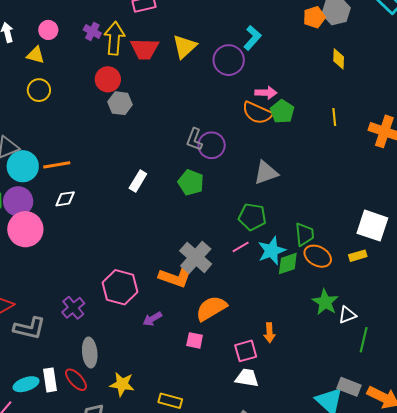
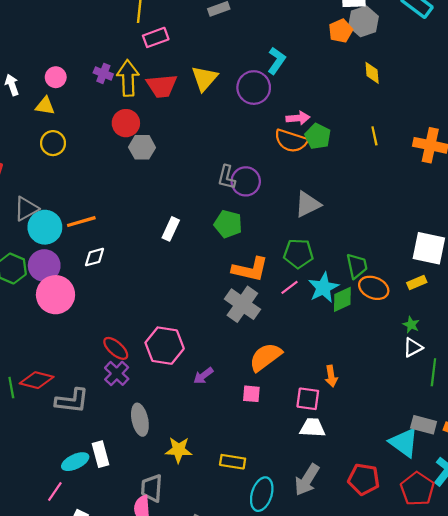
orange L-shape: (176, 277) -> (250, 269), moved
green star: (325, 302) -> (411, 325), moved, size x0.6
pink square: (246, 351) -> (308, 399), turned 30
red ellipse: (76, 380) -> (116, 348), moved

